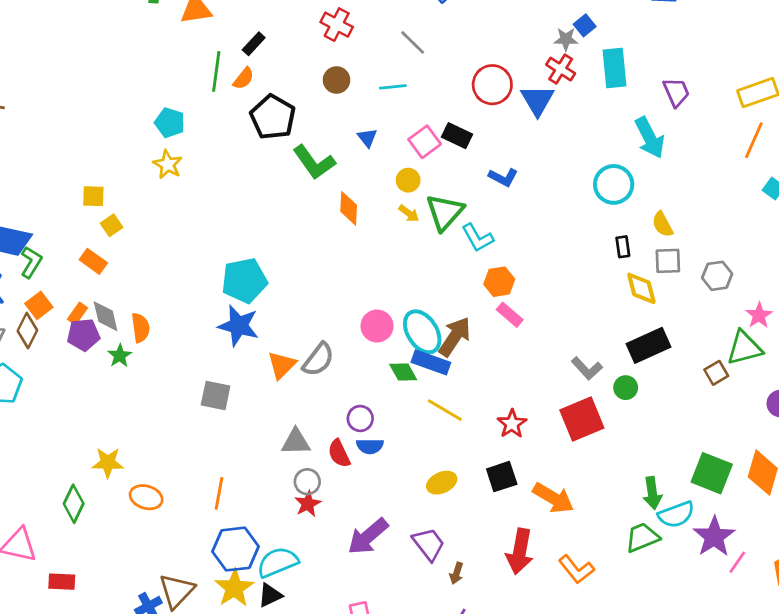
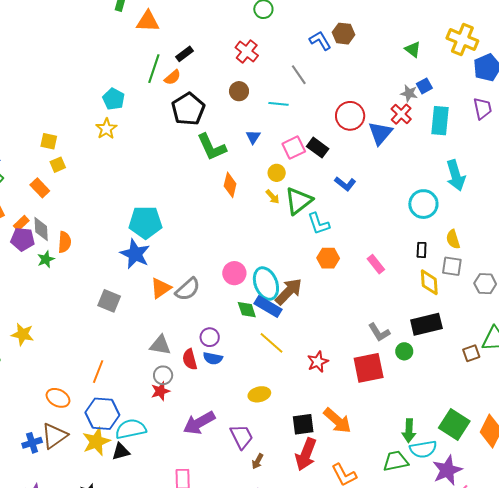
purple trapezoid: (676, 92) -> (482, 108), moved
pink rectangle: (510, 315) -> (376, 264), moved
black square: (502, 477) -> (303, 424), moved
orange ellipse: (146, 497) -> (58, 398), moved

